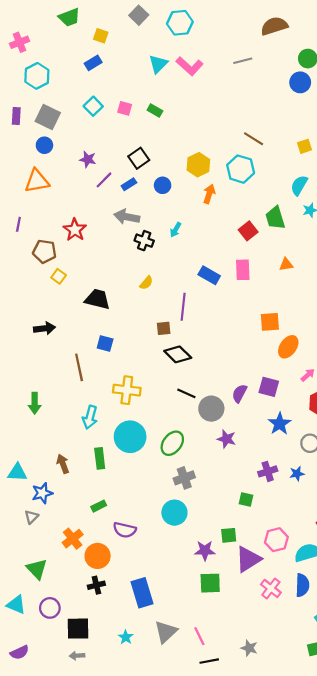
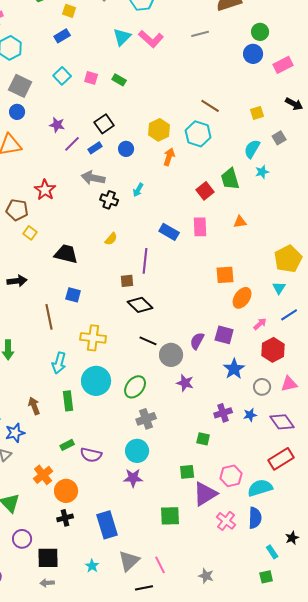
purple semicircle: (125, 530) -> (91, 455), moved
purple star: (205, 551) -> (133, 478), moved
black line: (209, 661) -> (144, 588), moved

